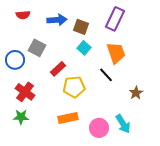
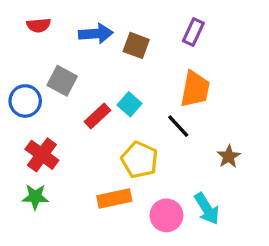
purple rectangle: (115, 19) -> (193, 32), size x0.7
cyan square: (84, 48) -> (129, 104), moved
orange trapezoid: (116, 53) -> (195, 89), turned 30
yellow pentagon: (74, 87) -> (140, 160), moved, turned 30

